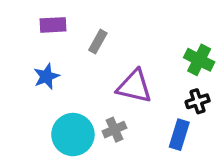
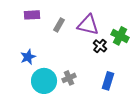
blue star: (46, 76) -> (28, 57), moved
purple triangle: (134, 86) -> (88, 25), moved
black cross: (198, 101) -> (100, 46), moved, turned -32

